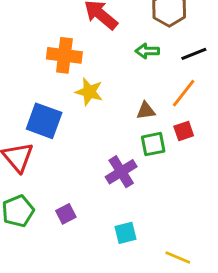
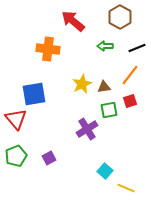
yellow star: (89, 92) -> (82, 84), moved, turned 30
blue square: (44, 121) -> (34, 94), turned -30
cyan square: (126, 233) -> (105, 171), moved, turned -35

